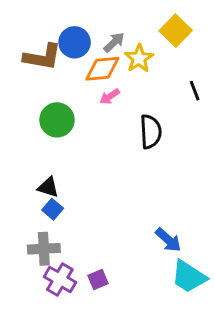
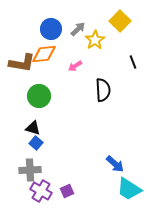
brown L-shape: (42, 57) -> (22, 63), moved
orange diamond: (102, 69) -> (44, 54), moved
green circle: (57, 120) -> (39, 96), moved

